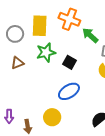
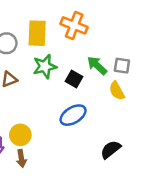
green arrow: (90, 35) -> (97, 65), moved
yellow circle: (52, 117) -> (20, 135), moved

